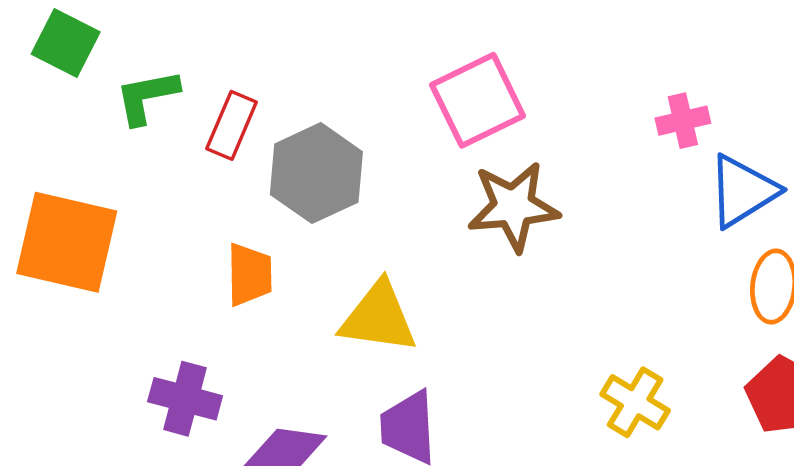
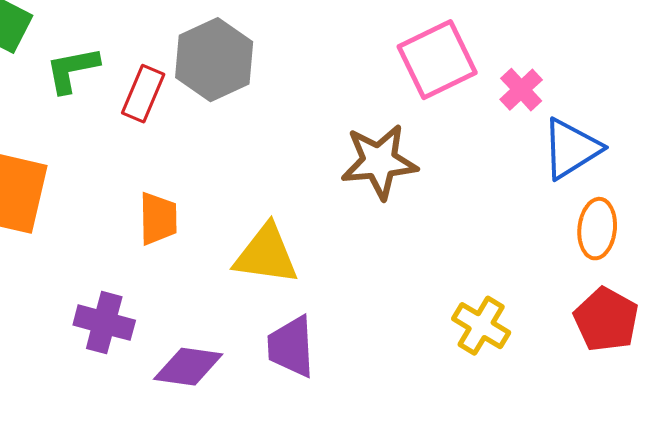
pink square: (478, 100) -> (437, 60), moved
pink cross: (683, 121) -> (521, 90), turned -30
gray hexagon: (316, 173) -> (214, 60), moved

